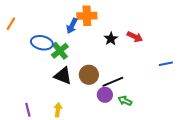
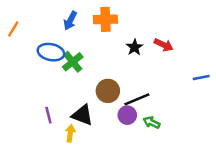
blue arrow: (72, 26) -> (70, 21), moved
black triangle: (63, 76) -> (82, 115), moved
purple line: (28, 110) -> (48, 115), moved

